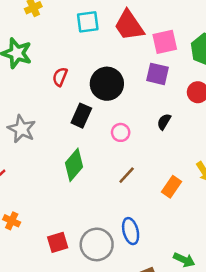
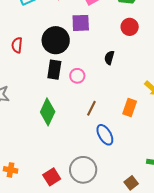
purple square: (157, 74) -> (81, 23), moved
black rectangle: (81, 116) -> (54, 70), moved
blue ellipse: (131, 231) -> (105, 135), moved

